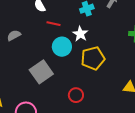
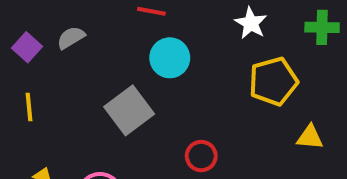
white star: (80, 34) -> (251, 23), moved
yellow pentagon: (93, 58) -> (273, 81), moved

